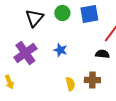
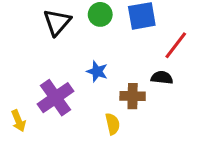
purple cross: (25, 53) -> (55, 98), moved
brown cross: (92, 80) -> (133, 96), moved

